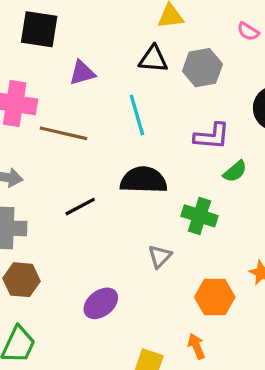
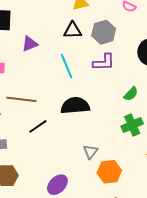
brown line: (63, 133) -> (21, 99), moved
purple L-shape: (212, 136) -> (104, 62), moved
green cross: (199, 216) -> (132, 125), moved, turned -35
orange hexagon: (215, 297) -> (109, 172), moved

